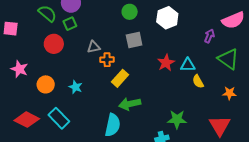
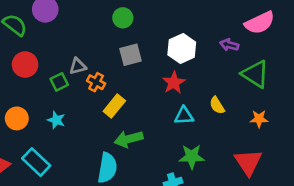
white hexagon: (167, 18) -> (182, 49), moved
green square: (70, 24) -> (59, 82), moved
purple arrow: (209, 36) -> (229, 45), turned -96
orange cross: (107, 60) -> (96, 82), turned 32
cyan triangle: (188, 65) -> (184, 116), moved

